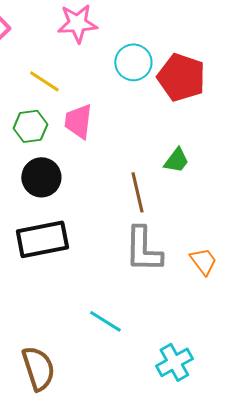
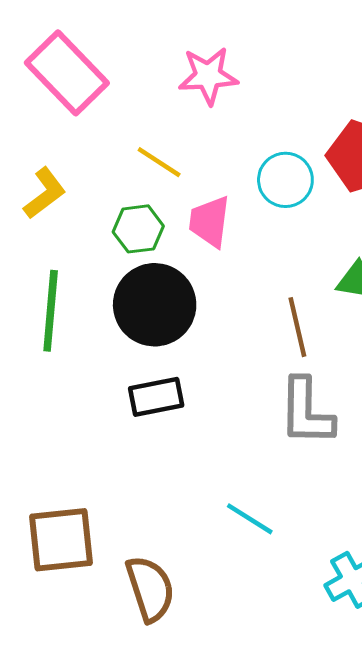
cyan circle: (133, 62) -> (285, 180), moved
black circle: (41, 177) -> (155, 305), size x1.4
black rectangle: (42, 239) -> (156, 397), size x0.7

